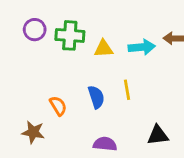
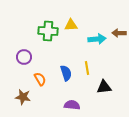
purple circle: (35, 30) -> (24, 57), moved
yellow triangle: (104, 49) -> (71, 25), moved
black triangle: (158, 135) -> (104, 87), moved

